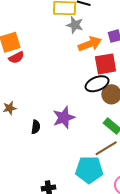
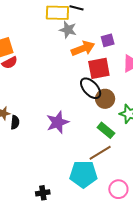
black ellipse: (97, 84) -> (91, 88), turned 70
black semicircle: (36, 127) -> (15, 122), moved

